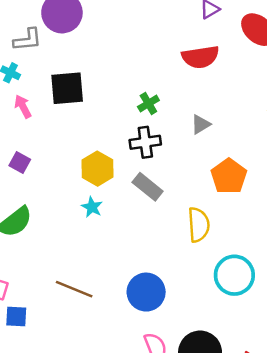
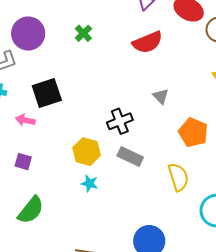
green cross: (148, 103) -> (83, 33), moved
pink arrow: (23, 106) -> (25, 120), moved, turned -36
gray triangle: (201, 124) -> (161, 96), turned -30

